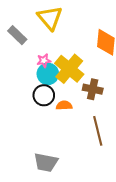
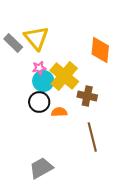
yellow triangle: (50, 18) -> (36, 38), moved
gray trapezoid: (46, 162) -> (41, 168), turned 140

